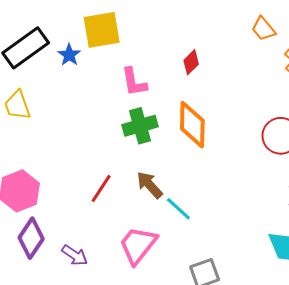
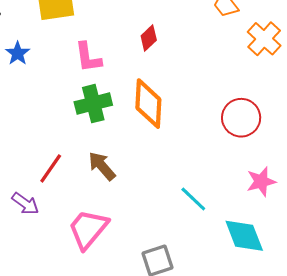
blue star: (69, 55) -> (18, 53), moved
cyan line: (178, 209) -> (193, 199), moved
purple arrow: (75, 255) -> (25, 204), moved

